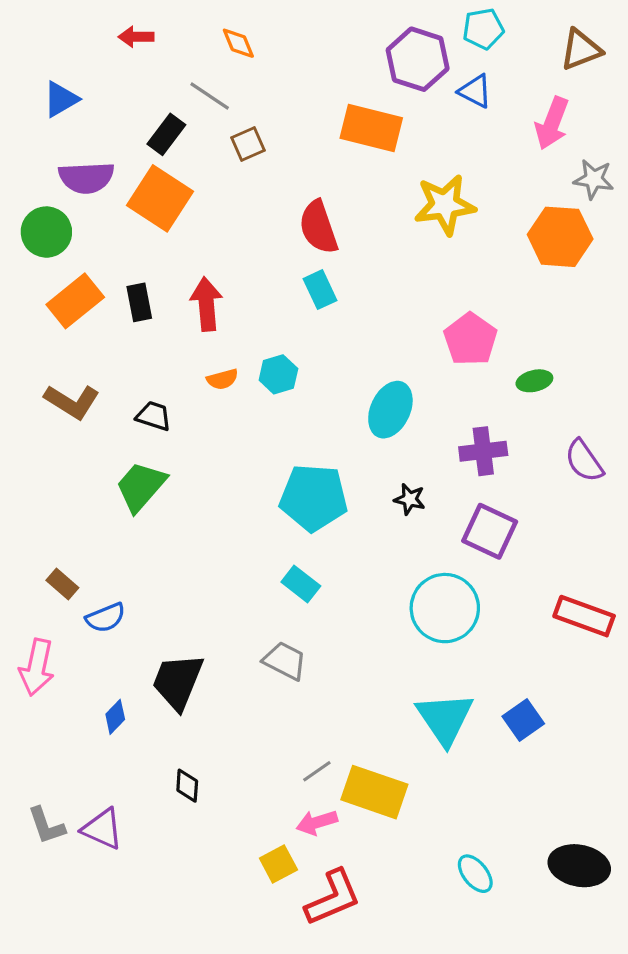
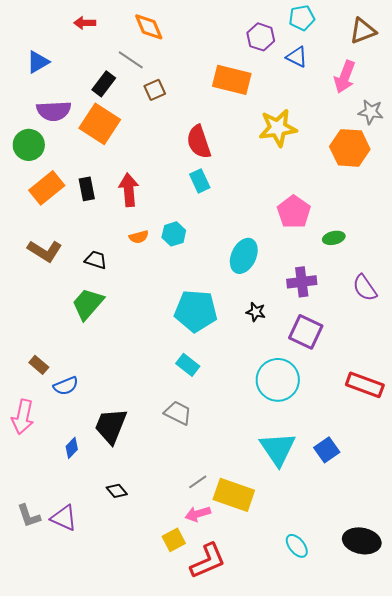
orange diamond: (238, 43) -> (149, 27), size x1.4
purple hexagon: (418, 59) -> (261, 37), size x0.7
black diamond: (187, 786) -> (117, 491), turned -45

